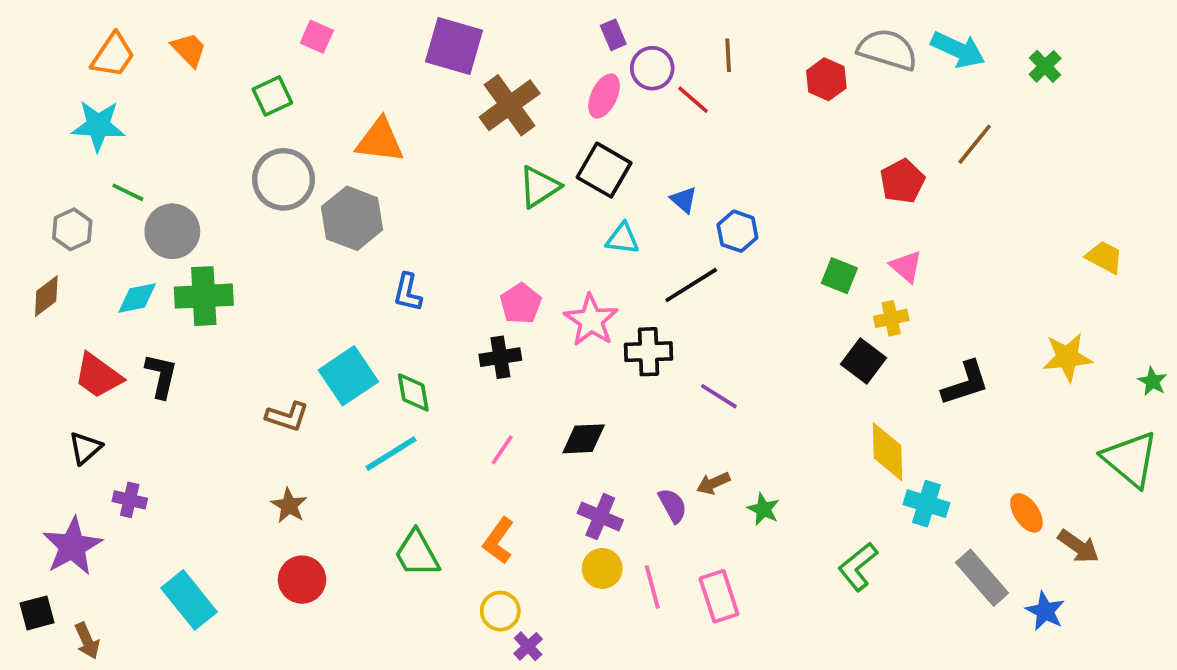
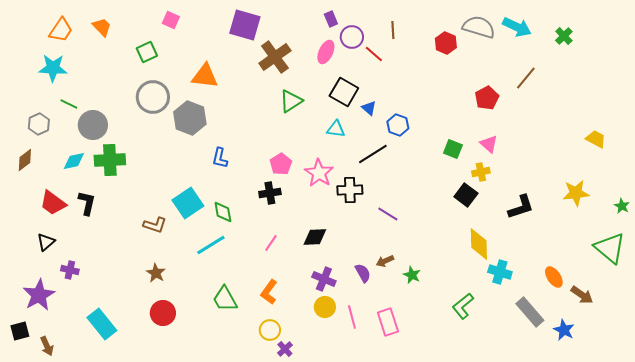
black square: (604, 170) -> (344, 92), moved

